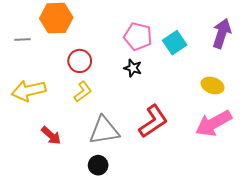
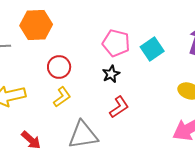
black star: (133, 68) -> (111, 74), turned 30
red L-shape: (153, 121) -> (119, 107), moved, size x0.7

